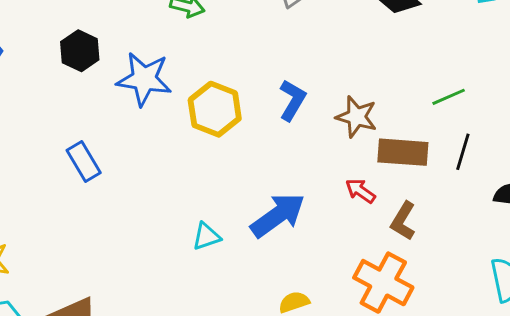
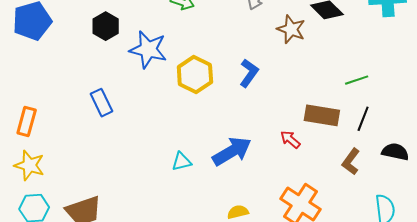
brown star: (356, 117) -> (291, 29), moved
brown L-shape: (403, 221) -> (351, 162), moved

